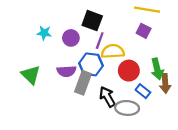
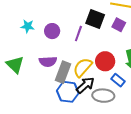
black square: (92, 21) -> (95, 19), moved
yellow semicircle: (113, 51) -> (83, 67), moved, turned -45
blue hexagon: (91, 64) -> (68, 92), moved
black arrow: (107, 97) -> (85, 85), turned 78

